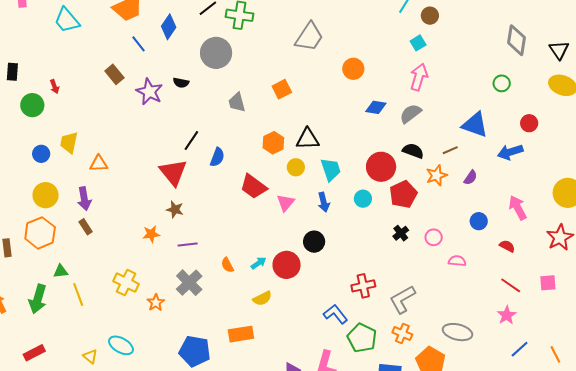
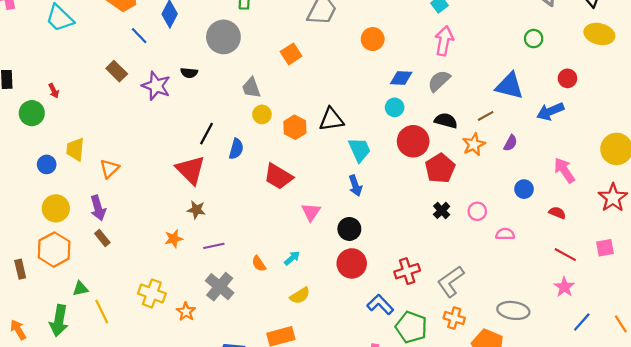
orange square: (282, 89) -> (291, 54), moved
orange triangle: (99, 164) -> (109, 169), turned -36
yellow circle: (296, 167) -> (262, 114), moved
cyan circle: (363, 199) -> (395, 107), moved
pink triangle: (286, 203) -> (311, 212), moved
red circle: (287, 265) -> (352, 263), moved

